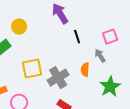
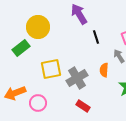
yellow circle: (19, 27) -> (38, 27), size x1.5

